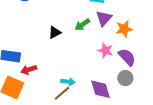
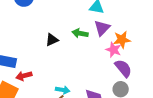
green arrow: (82, 25) -> (80, 33), turned 42
pink star: (105, 50) -> (113, 50), moved

